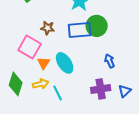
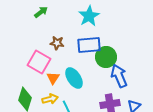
green circle: (97, 26) -> (106, 57), moved
blue arrow: (110, 61) -> (119, 76), size x1.6

